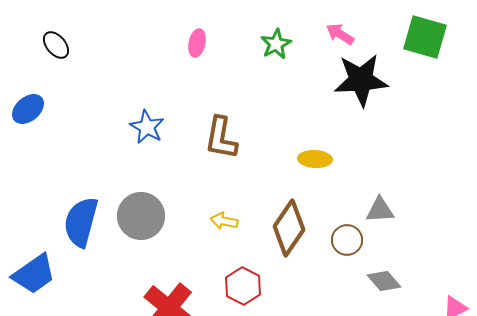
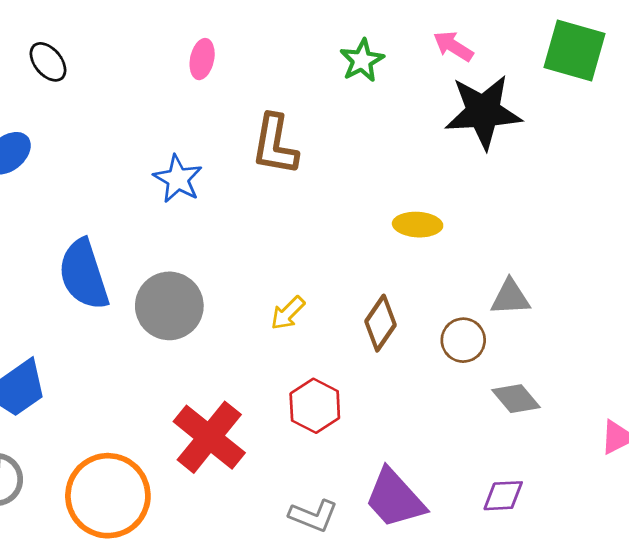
pink ellipse: (197, 43) -> (202, 59), moved
brown L-shape: (221, 138) -> (275, 145), moved
yellow arrow: (224, 221) -> (288, 313), turned -56
blue semicircle: (81, 222) -> (84, 274), moved, turned -33
brown diamond: (289, 228) -> (380, 323), size x0.7

